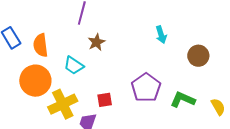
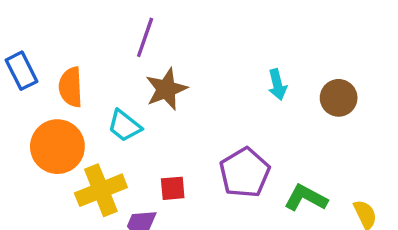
brown star: (96, 42) -> (166, 89), size x1.4
brown circle: (198, 56) -> (339, 98), moved

